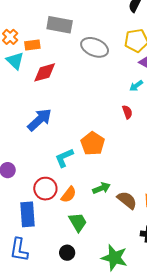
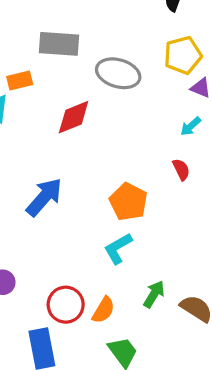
red diamond: (45, 72) -> (74, 117), moved
orange pentagon: (93, 144) -> (128, 202), moved
cyan L-shape: (64, 158) -> (118, 248), moved
green arrow: (101, 188) -> (154, 294), turned -30

